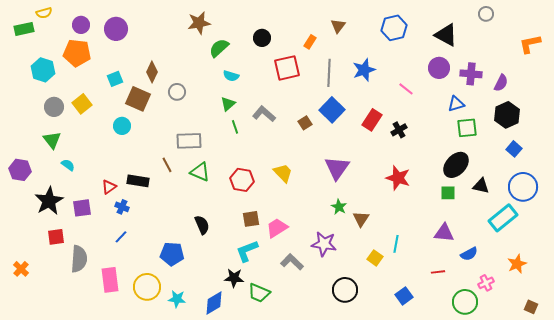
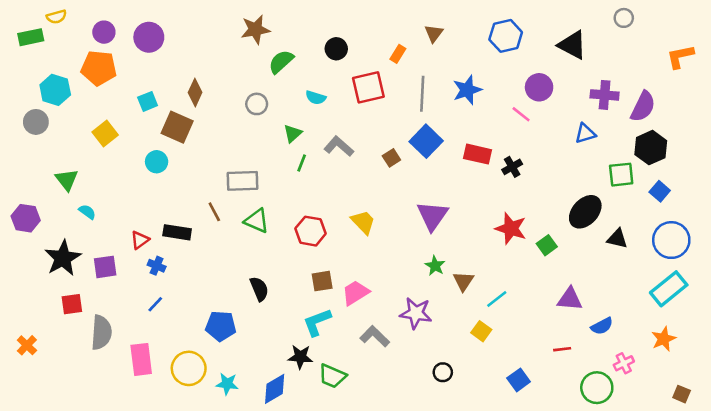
purple circle: (439, 68) -> (539, 87), moved
cyan semicircle: (231, 76) -> (316, 98), moved
purple semicircle: (501, 83) -> (643, 107), size x1.4
gray circle: (177, 92) -> (257, 104), moved
gray circle: (54, 107) -> (36, 122), moved
red rectangle: (372, 120) -> (477, 154), turned 70
green line: (235, 127) -> (302, 163), turned 40
green square: (467, 128) -> (621, 175), moved
green square: (448, 193) -> (547, 245), moved, turned -35
cyan rectangle: (503, 218) -> (669, 289), moved
cyan line: (396, 244) -> (497, 299), moved, turned 42
black circle: (345, 290) -> (443, 372), size x0.6

